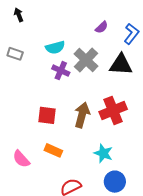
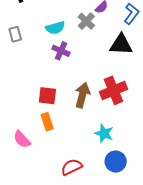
gray rectangle: (15, 54) -> (15, 34), turned 56
gray cross: (86, 60) -> (86, 21), moved, size x0.7
orange rectangle: (53, 150) -> (47, 122), moved, turned 48

